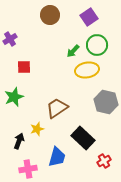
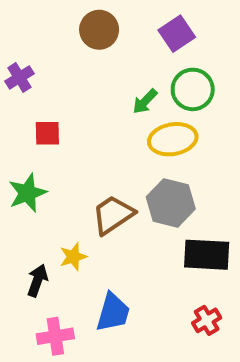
gray hexagon: (106, 102) -> (171, 203), moved
black rectangle: (83, 138) -> (207, 255), moved, turned -40

